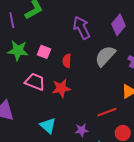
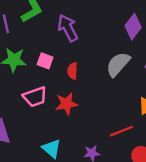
purple arrow: (82, 28) -> (68, 28), moved
pink trapezoid: (35, 82) -> (35, 97), turned 140

